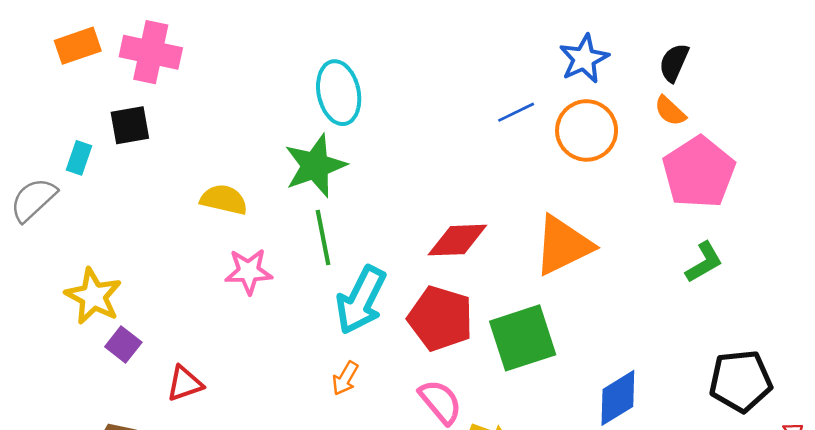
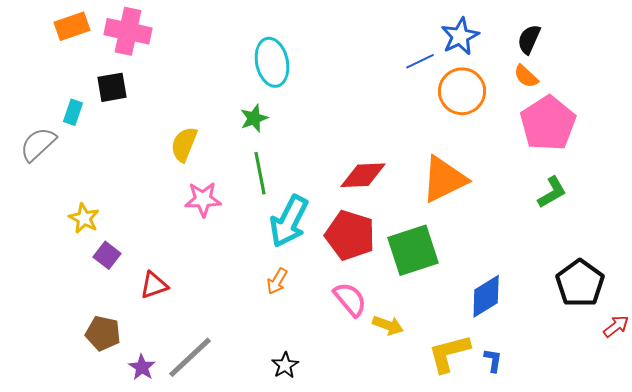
blue line: (516, 112) -> (420, 61), moved
green star: (315, 166) -> (254, 118), size x0.6
yellow semicircle: (224, 200) -> (184, 144), turned -81
yellow star: (93, 296) -> (84, 218), size x0.7
black pentagon: (741, 381) -> (580, 283), turned -30

